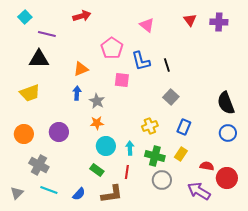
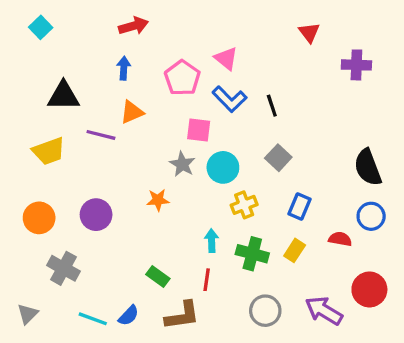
purple cross: (219, 22) -> (356, 65), moved
pink triangle: (147, 25) -> (226, 58), moved
purple line: (47, 34) -> (101, 135), moved
blue L-shape: (141, 61) -> (229, 99), turned -30
blue arrow: (77, 93) -> (124, 68), moved
gray star: (97, 101) -> (182, 164), moved
cyan circle: (106, 146) -> (223, 167), moved
red semicircle: (207, 166) -> (340, 239), moved
gray circle: (162, 180) -> (265, 311), moved
cyan line: (49, 190) -> (93, 319), moved

